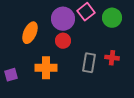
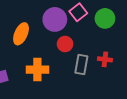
red circle: (63, 41) -> (65, 44), moved

